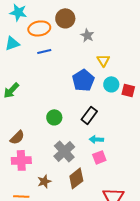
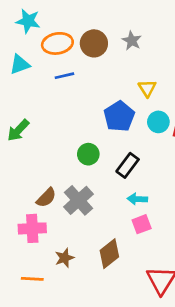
brown circle: (65, 18) -> (94, 43), moved
gray star: (87, 35) -> (132, 41), moved
green circle: (54, 117) -> (88, 154), moved
brown semicircle: (17, 137) -> (46, 198), moved
gray cross: (64, 151) -> (78, 200), moved

